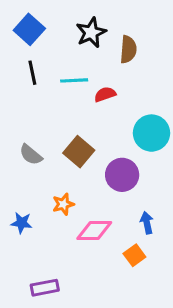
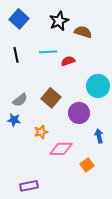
brown semicircle: (128, 50) -> (83, 32), turned -78
black line: (32, 73) -> (16, 55), moved
gray semicircle: (31, 155) -> (20, 100), turned -77
blue star: (22, 223) -> (14, 120), moved
blue arrow: (147, 223) -> (99, 136), moved

